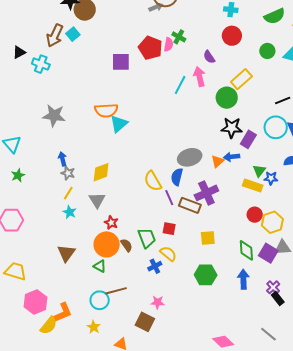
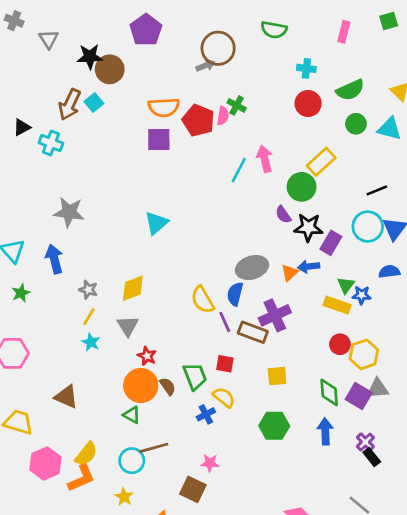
green semicircle: (275, 16) -> (350, 90), moved
purple semicircle: (209, 57) -> (283, 215), moved
orange semicircle: (106, 110) -> (164, 107), moved
blue arrow: (62, 159) -> (54, 259), moved, size x1.5
brown triangle: (66, 253) -> (66, 397), moved, turned -42
yellow semicircle: (49, 325) -> (86, 454), moved

